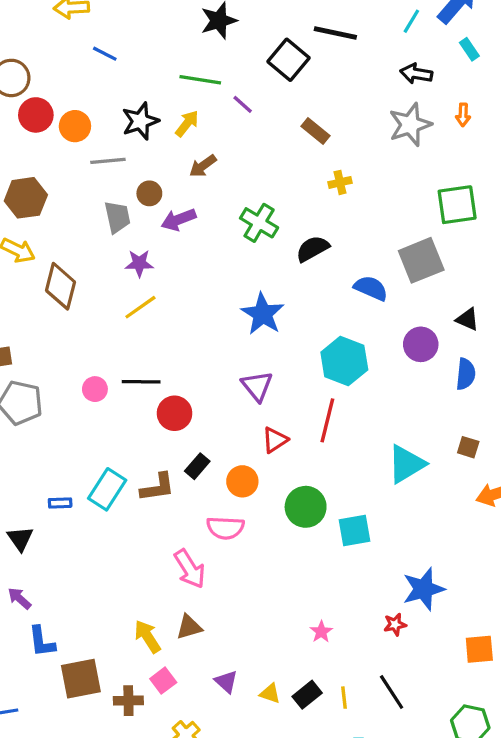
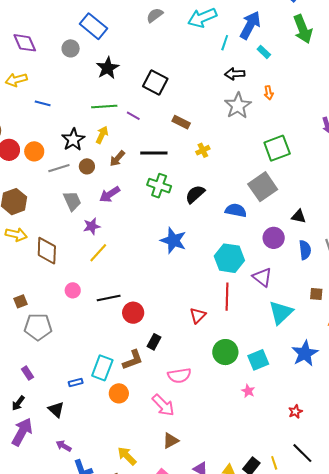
black line: (335, 33) -> (154, 153), moved
brown circle: (149, 193) -> (87, 166), moved
purple triangle: (257, 386) -> (262, 277), moved
pink circle: (95, 389) -> (73, 290), moved
orange circle: (242, 481) -> (119, 393), moved
blue star: (423, 589) -> (305, 353), moved
pink star: (321, 632) -> (248, 391), moved
yellow arrow: (148, 637) -> (127, 456), moved

